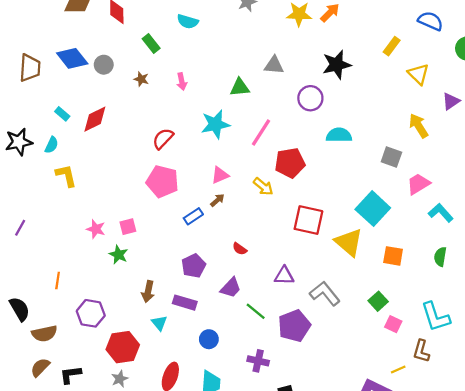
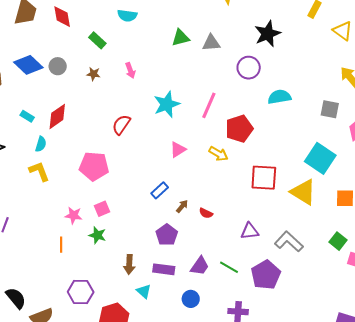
green triangle: (240, 87) -> (181, 38), moved
cyan semicircle: (52, 145) -> (41, 144), moved
pink pentagon: (162, 181) -> (94, 166), moved
brown arrow: (217, 200) -> (182, 206), moved
orange line: (58, 281) -> (61, 245), moved
purple trapezoid: (231, 288) -> (200, 266), moved

